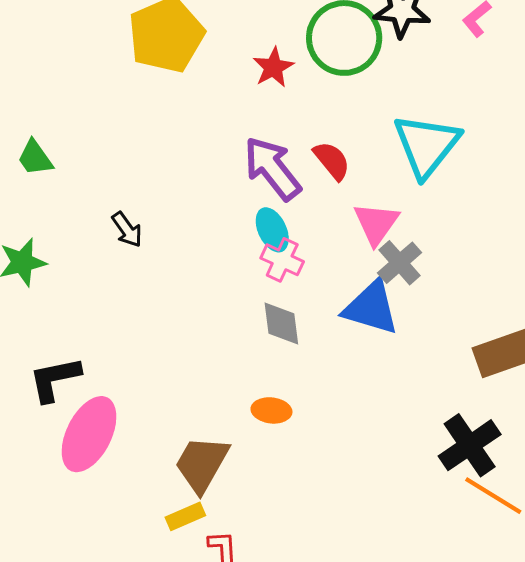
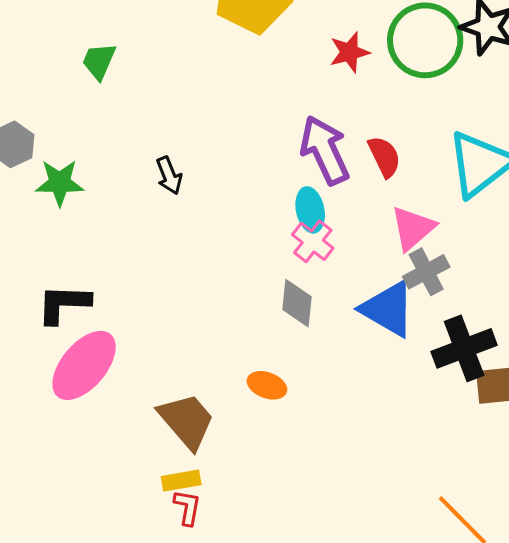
green trapezoid: (35, 158) -> (99, 61), moved, turned 45
black cross: (470, 445) -> (464, 348), moved
brown trapezoid: (202, 464) -> (187, 421), turned 96
yellow rectangle: (185, 516) -> (181, 481), moved

